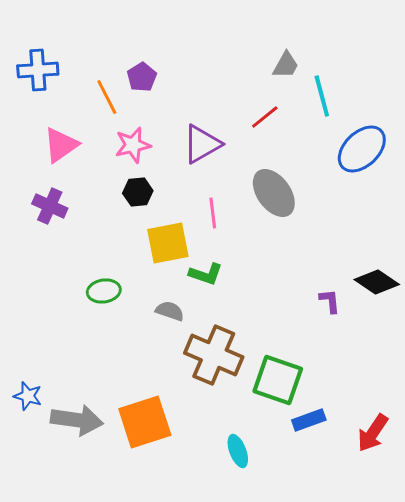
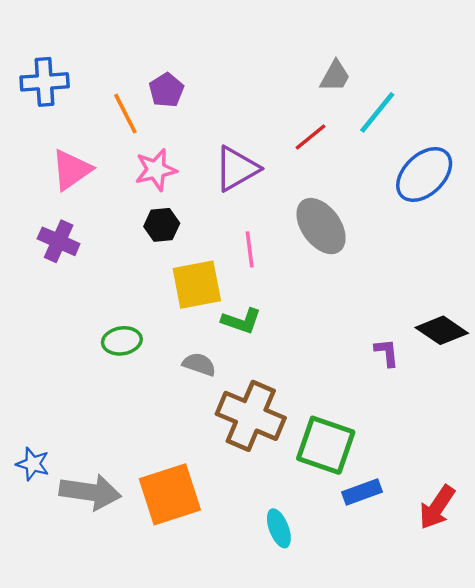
cyan line: (322, 96) -> (377, 112), turned 54

